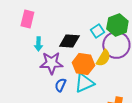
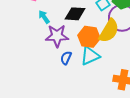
cyan arrow: (38, 44) -> (44, 17), turned 144
yellow semicircle: (103, 58) -> (109, 31), size x1.4

